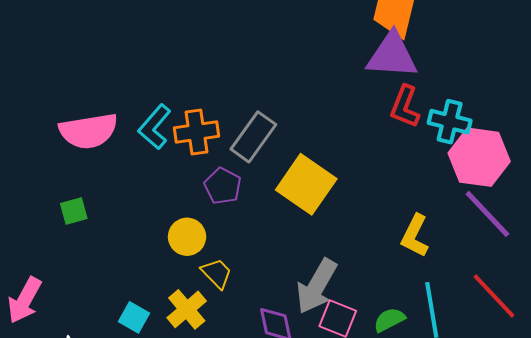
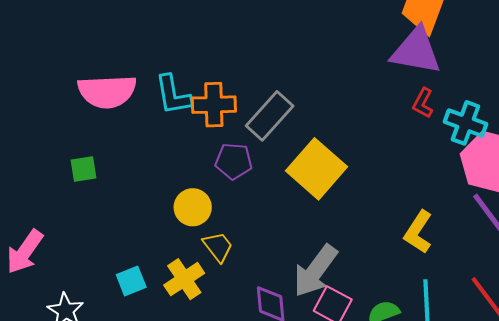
red L-shape: (405, 107) -> (423, 103), size x0.7
cyan L-shape: (155, 127) -> (173, 95), turned -57
purple pentagon: (223, 186) -> (234, 161), turned -30
cyan square: (134, 317) -> (131, 281), turned 32

